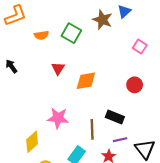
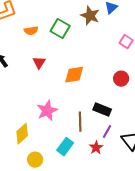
red triangle: (58, 68) -> (39, 63), moved
pink star: (58, 118) -> (47, 111), turned -30
purple line: (120, 140) -> (107, 132), turned -48

